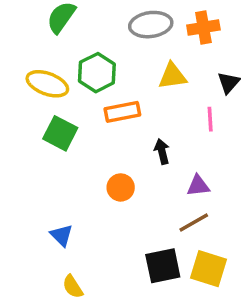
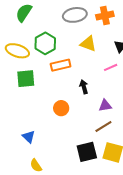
yellow triangle: (172, 76) -> (88, 44), turned 30
pink line: (210, 119) -> (111, 67), turned 72
green square: (60, 133) -> (26, 79), turned -30

